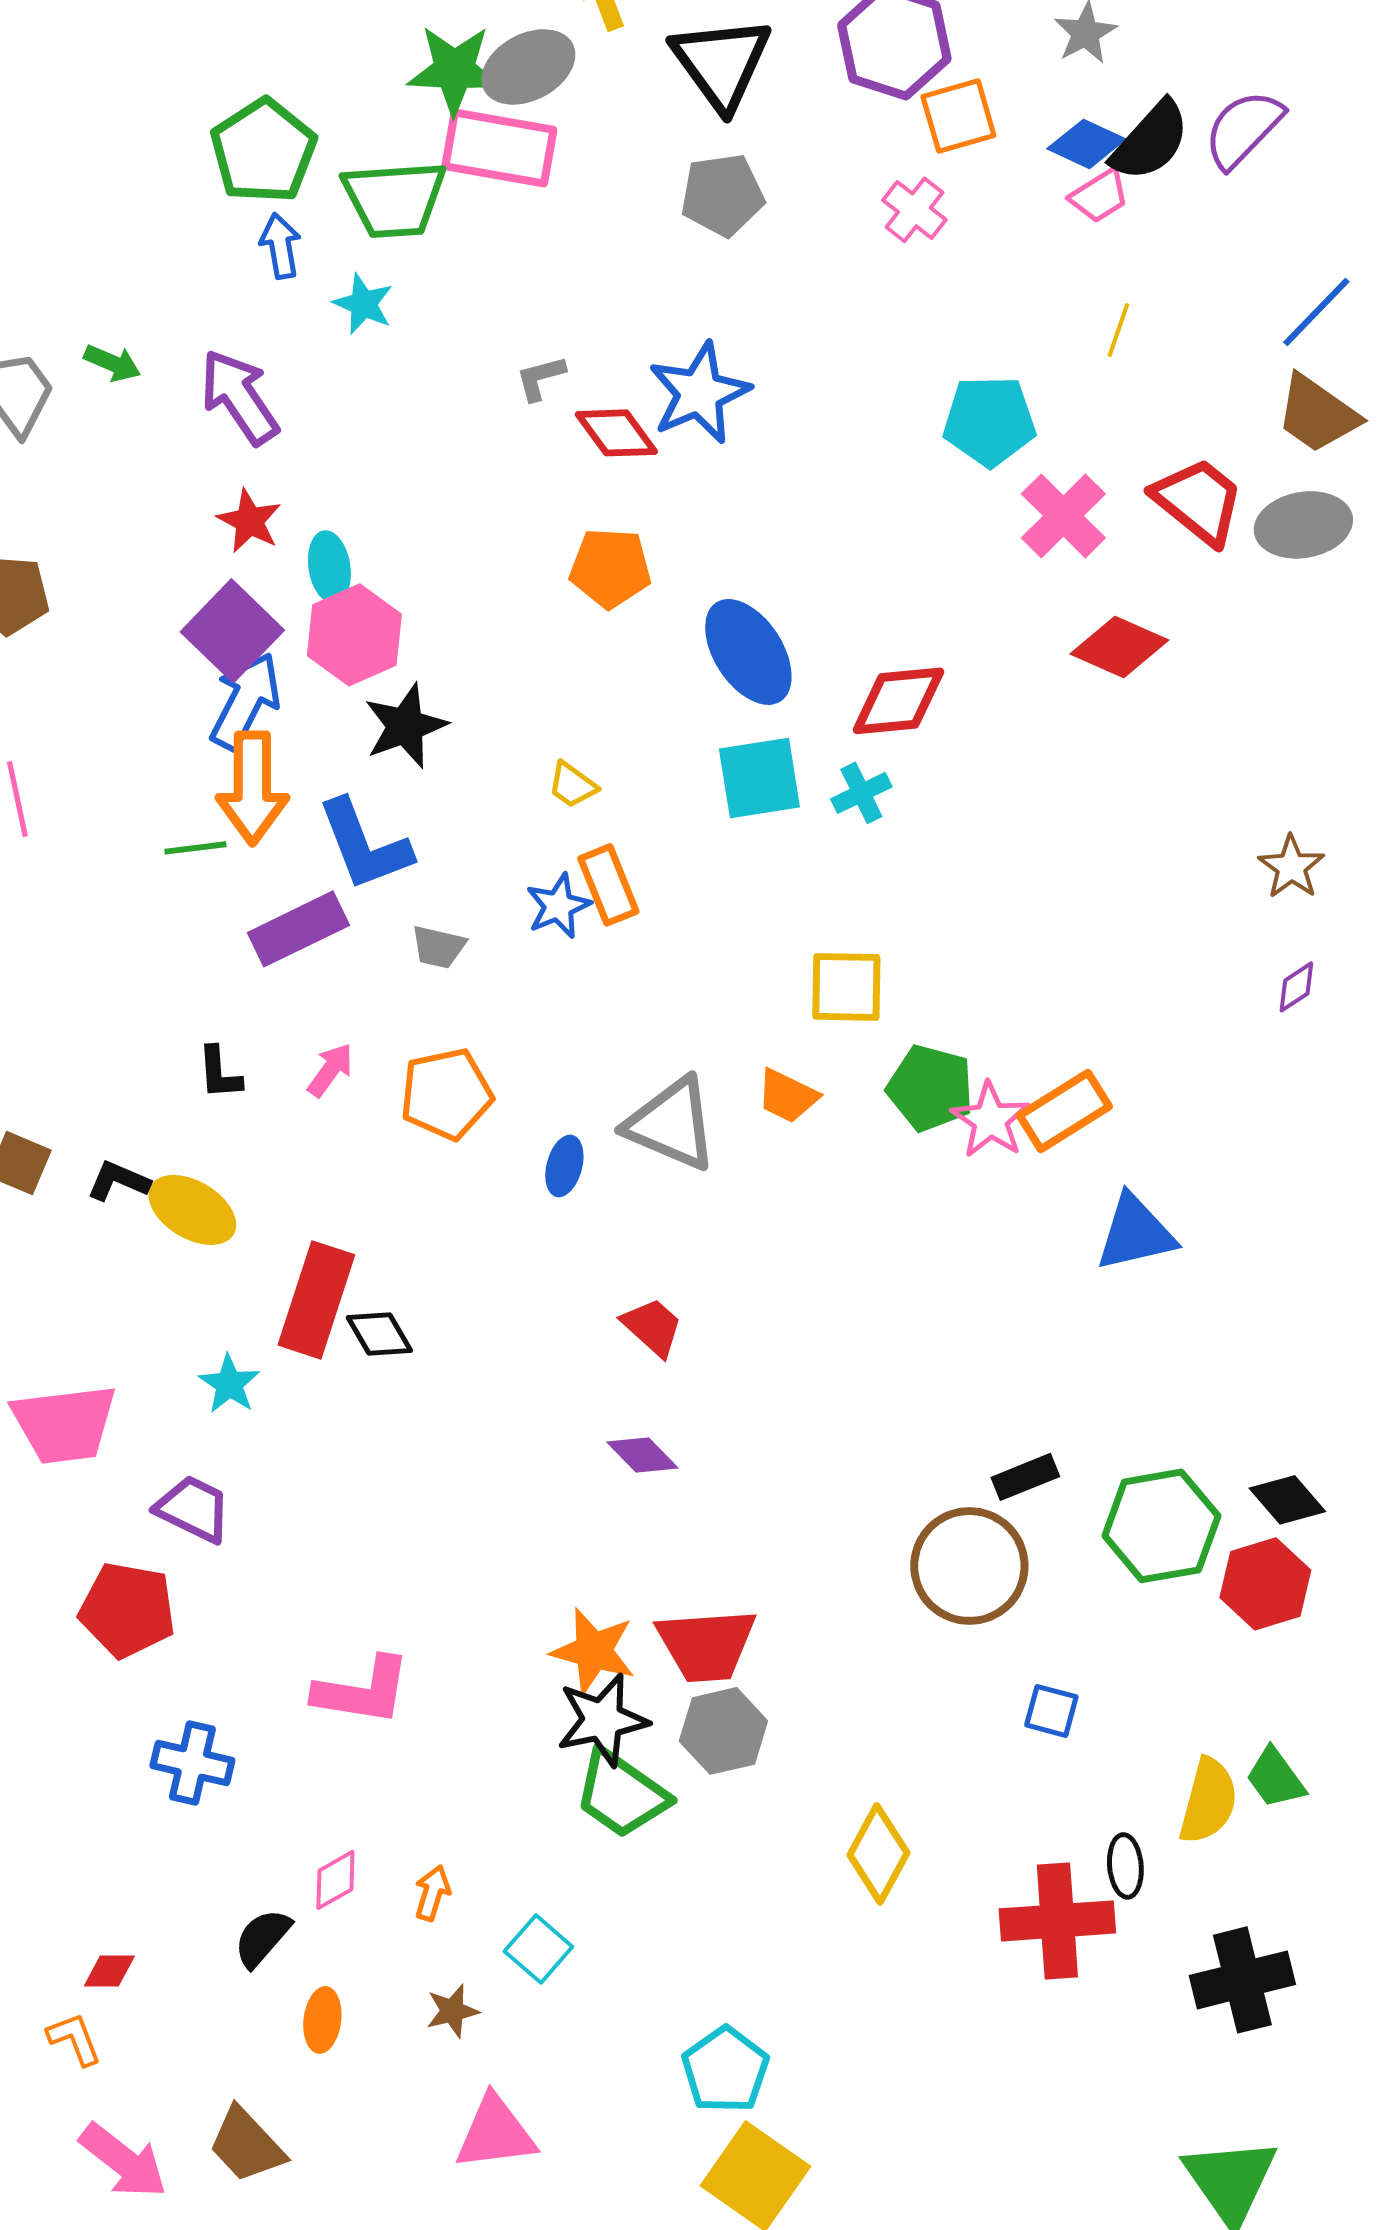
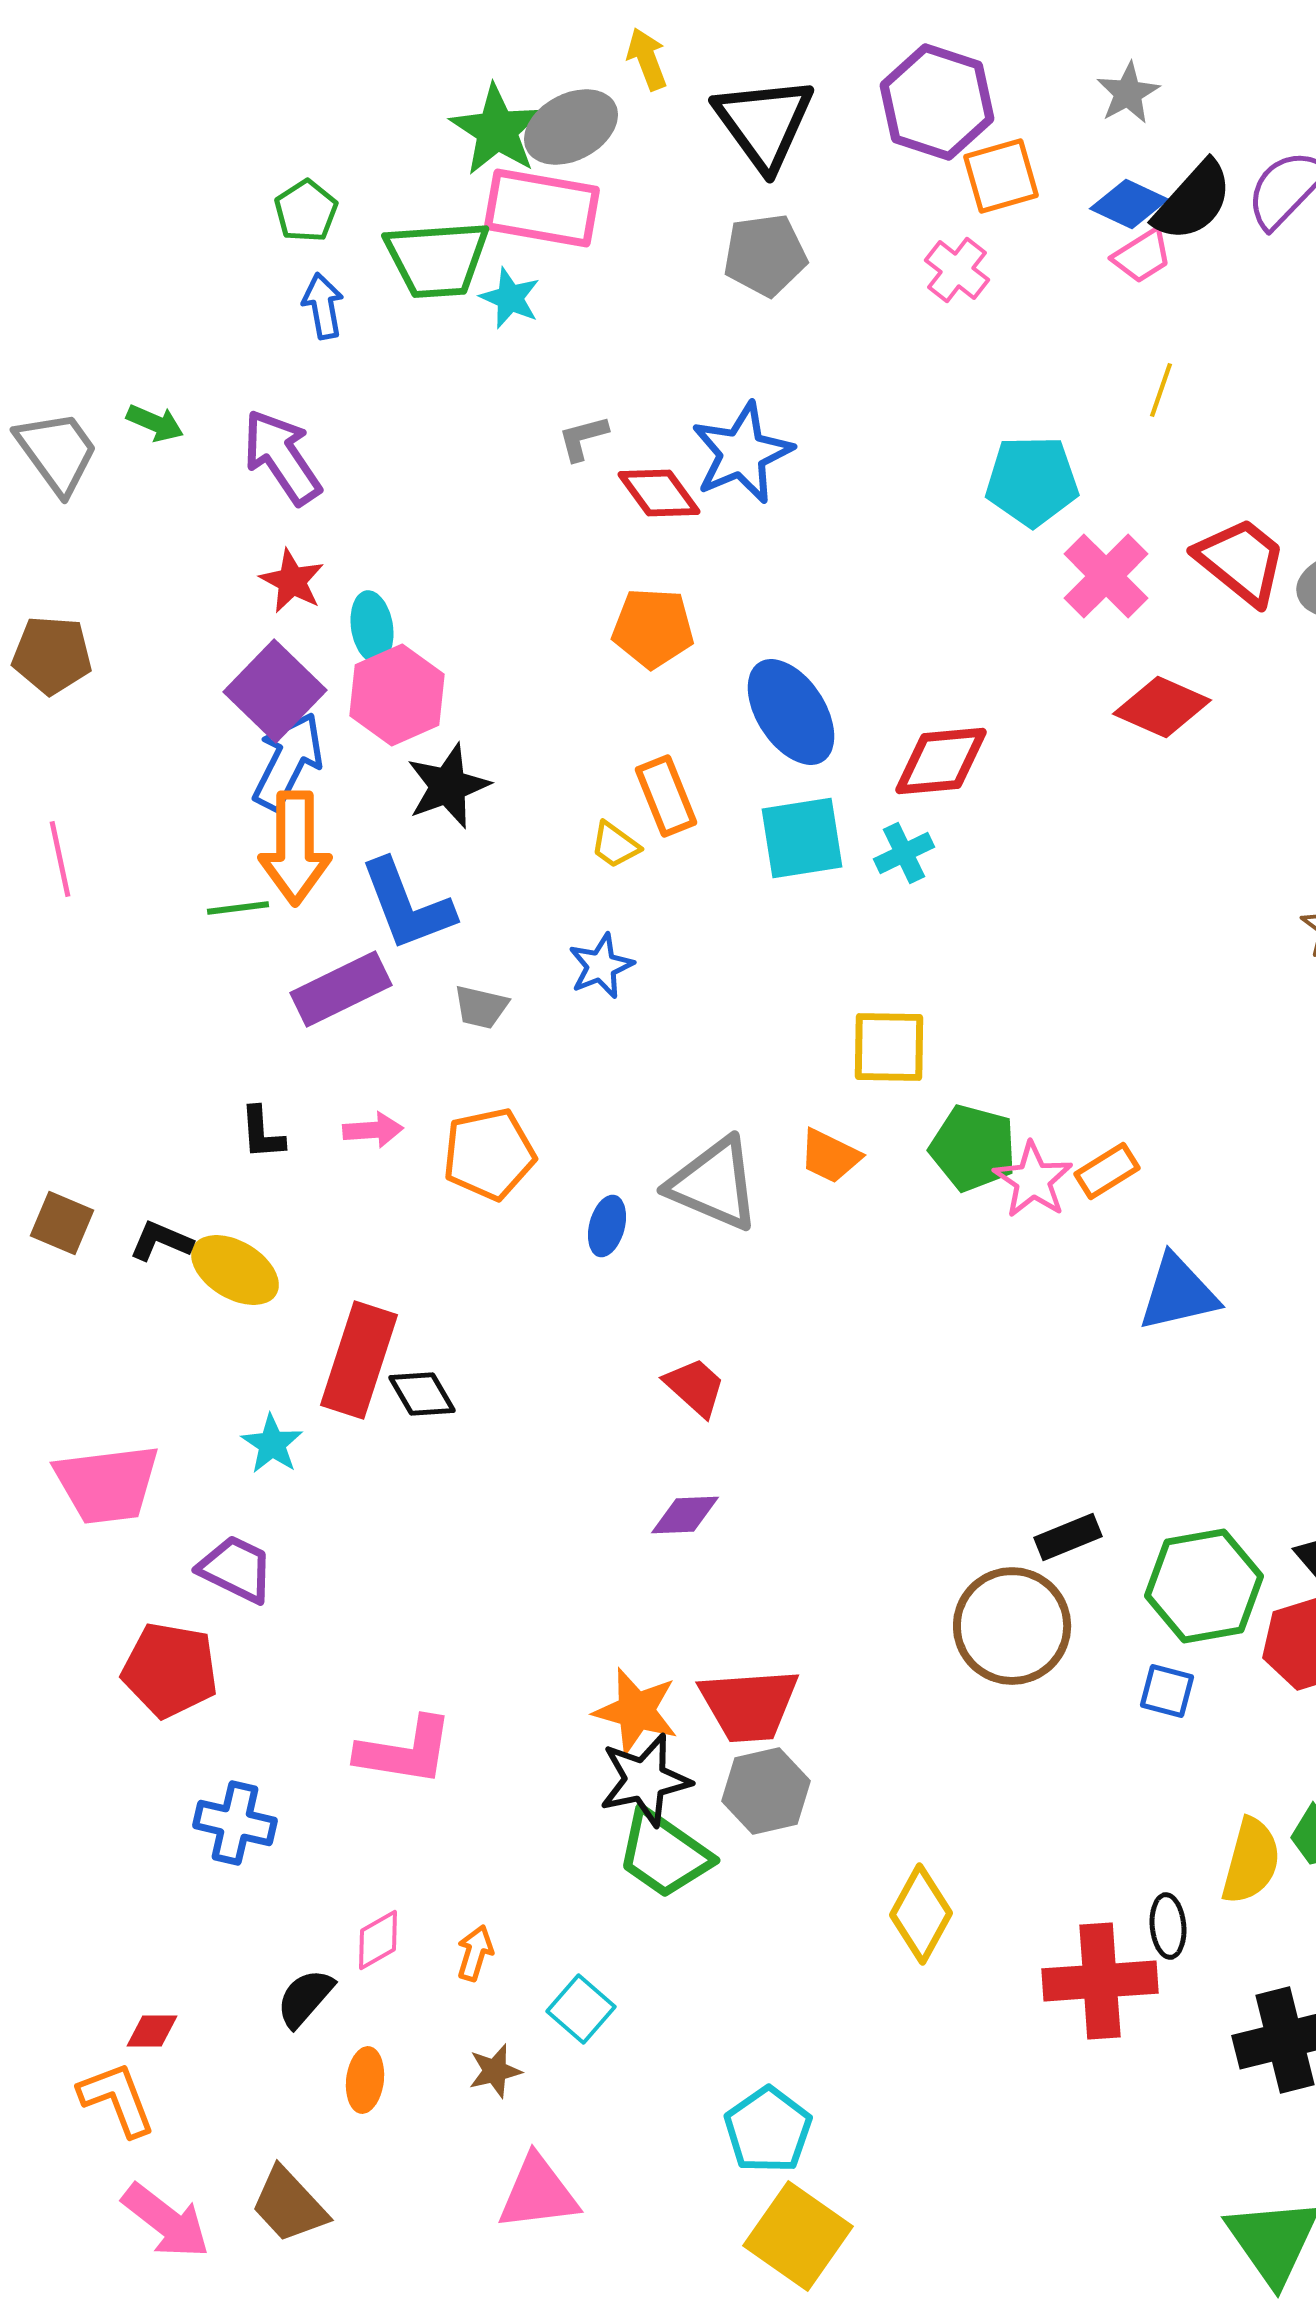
green star: (454, 70) -> (497, 130), turned 30
green pentagon: (263, 151) -> (306, 211), size x0.6
cyan star: (363, 304) -> (510, 298), moved
orange rectangle: (608, 885) -> (666, 796), moved
pink arrow: (330, 1070) -> (373, 1130), turned 50
orange rectangle: (1064, 1111) -> (1107, 1171), size x0.7
purple diamond: (642, 1455) -> (685, 1515), turned -48
blue square: (1051, 1711) -> (1167, 1691), moved
orange L-shape: (74, 2039) -> (117, 2099), size x1.4

